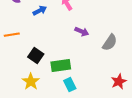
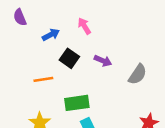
orange line: (12, 35) -> (43, 79), moved
black square: (36, 56) -> (69, 58), moved

